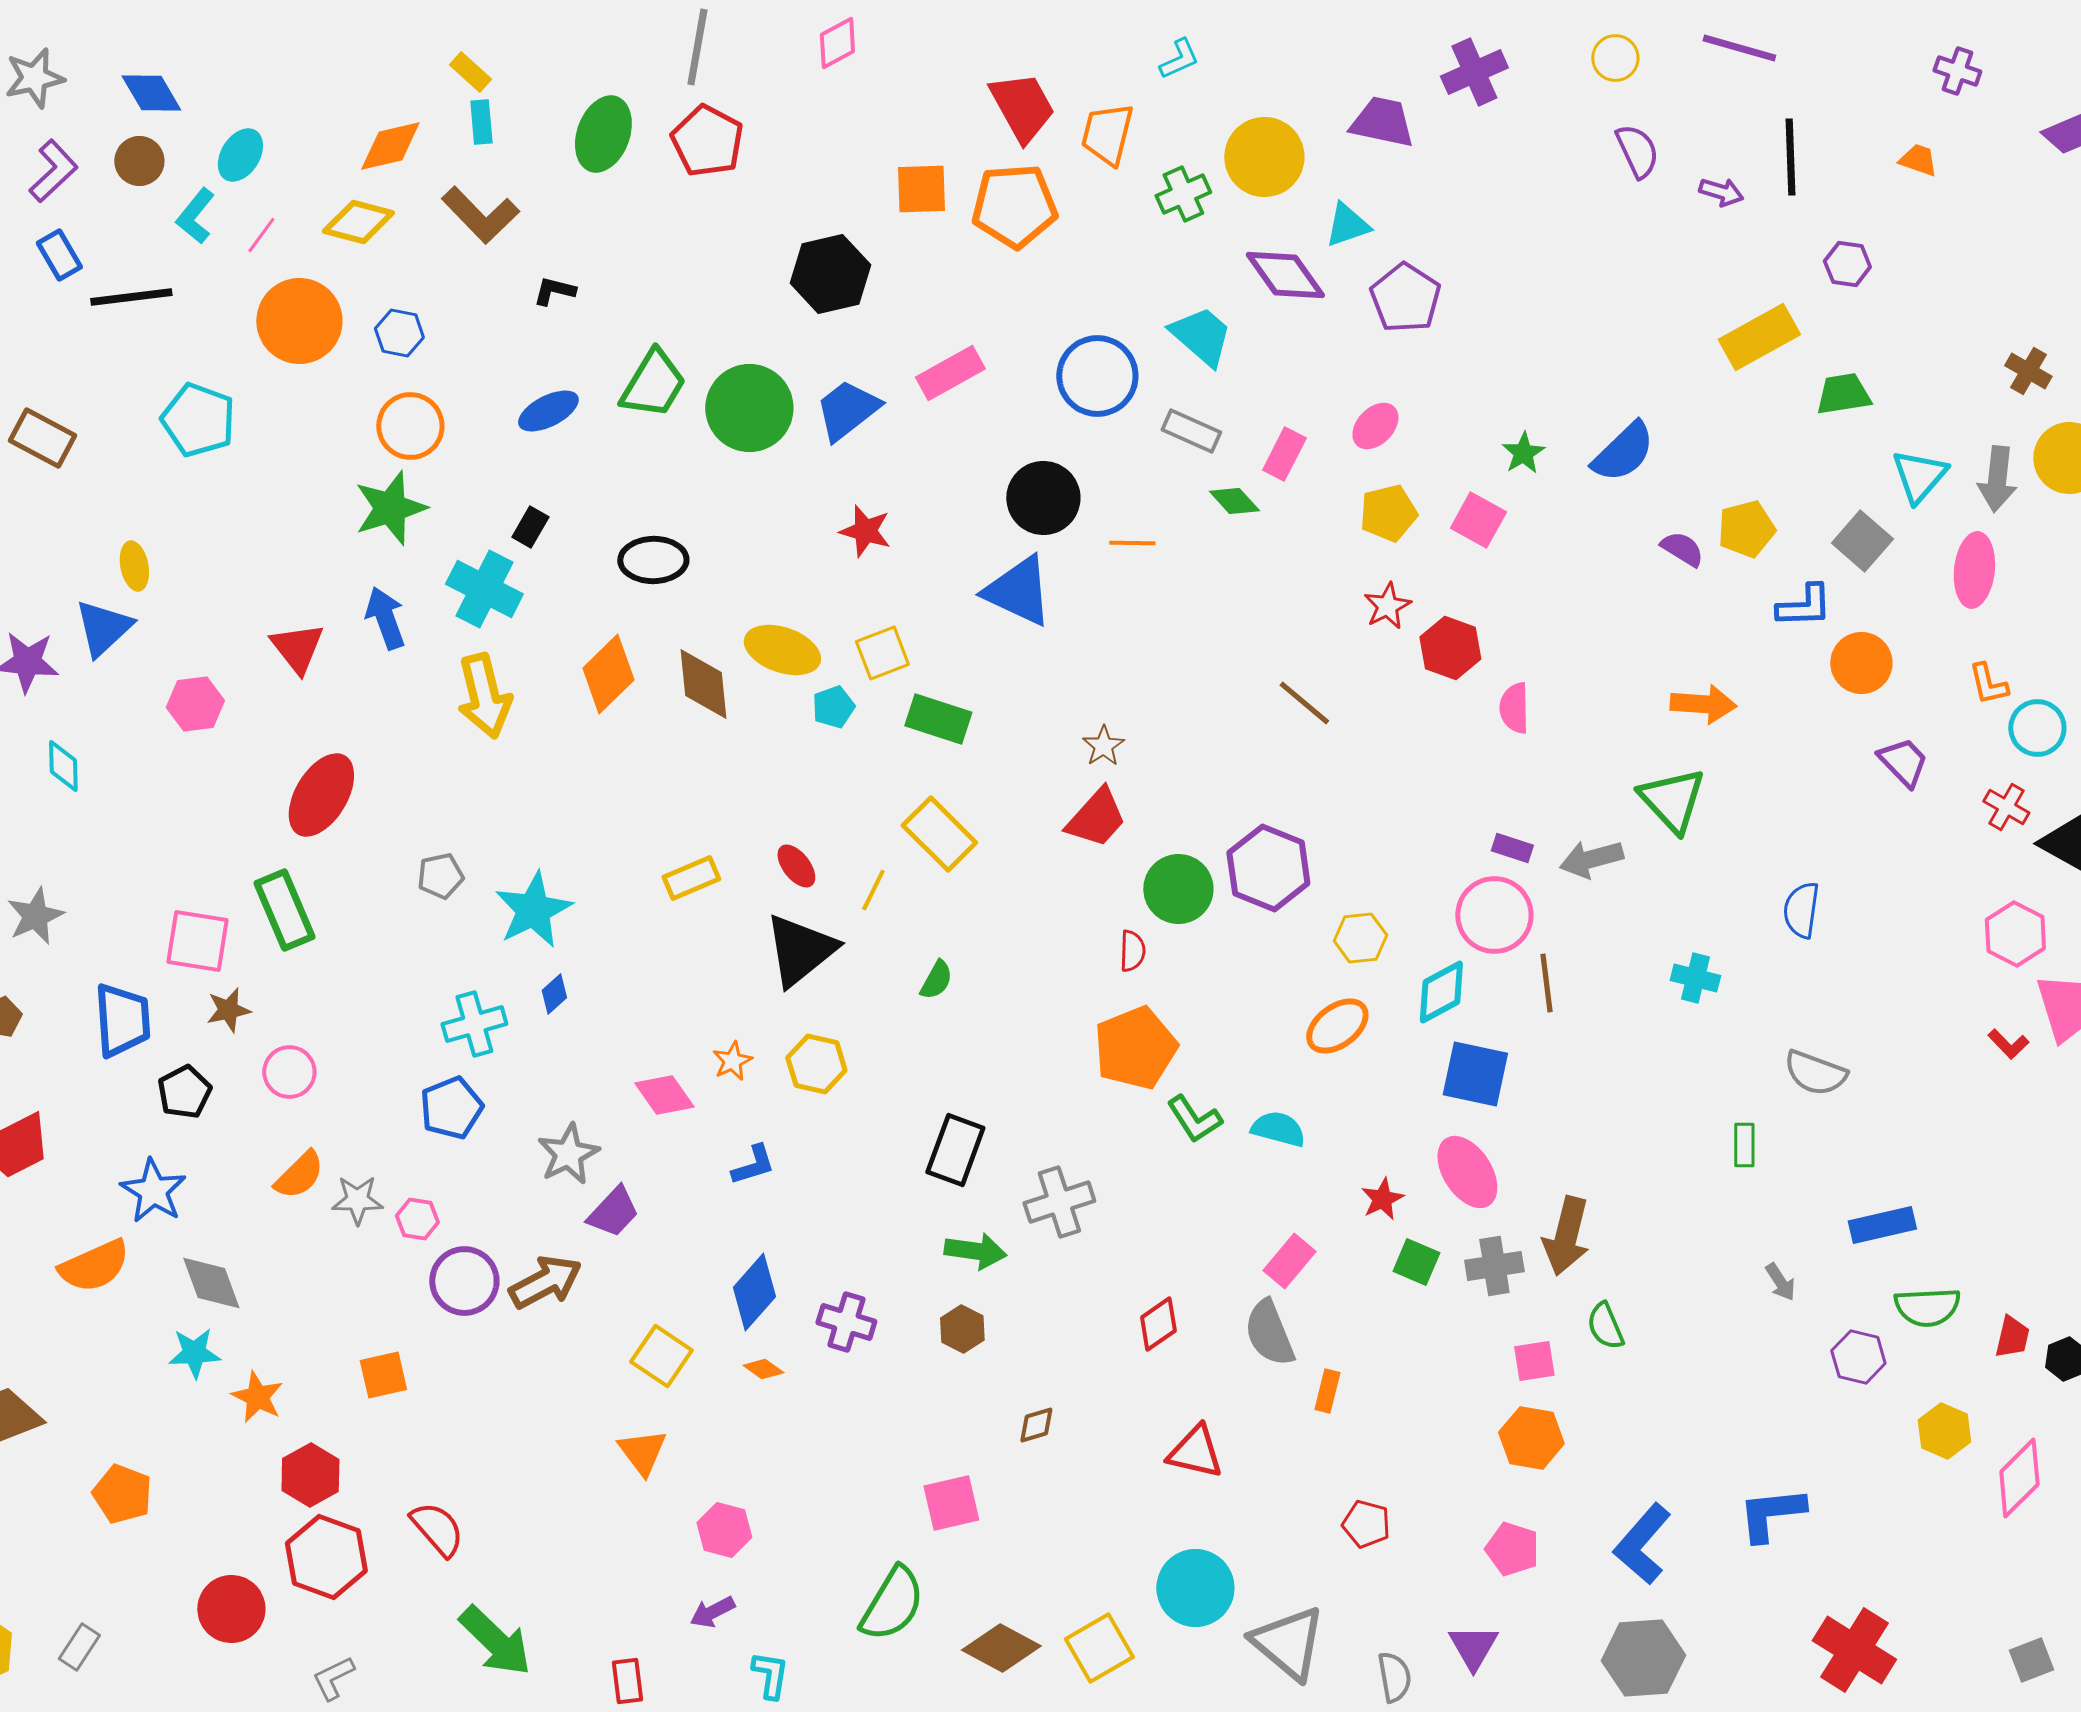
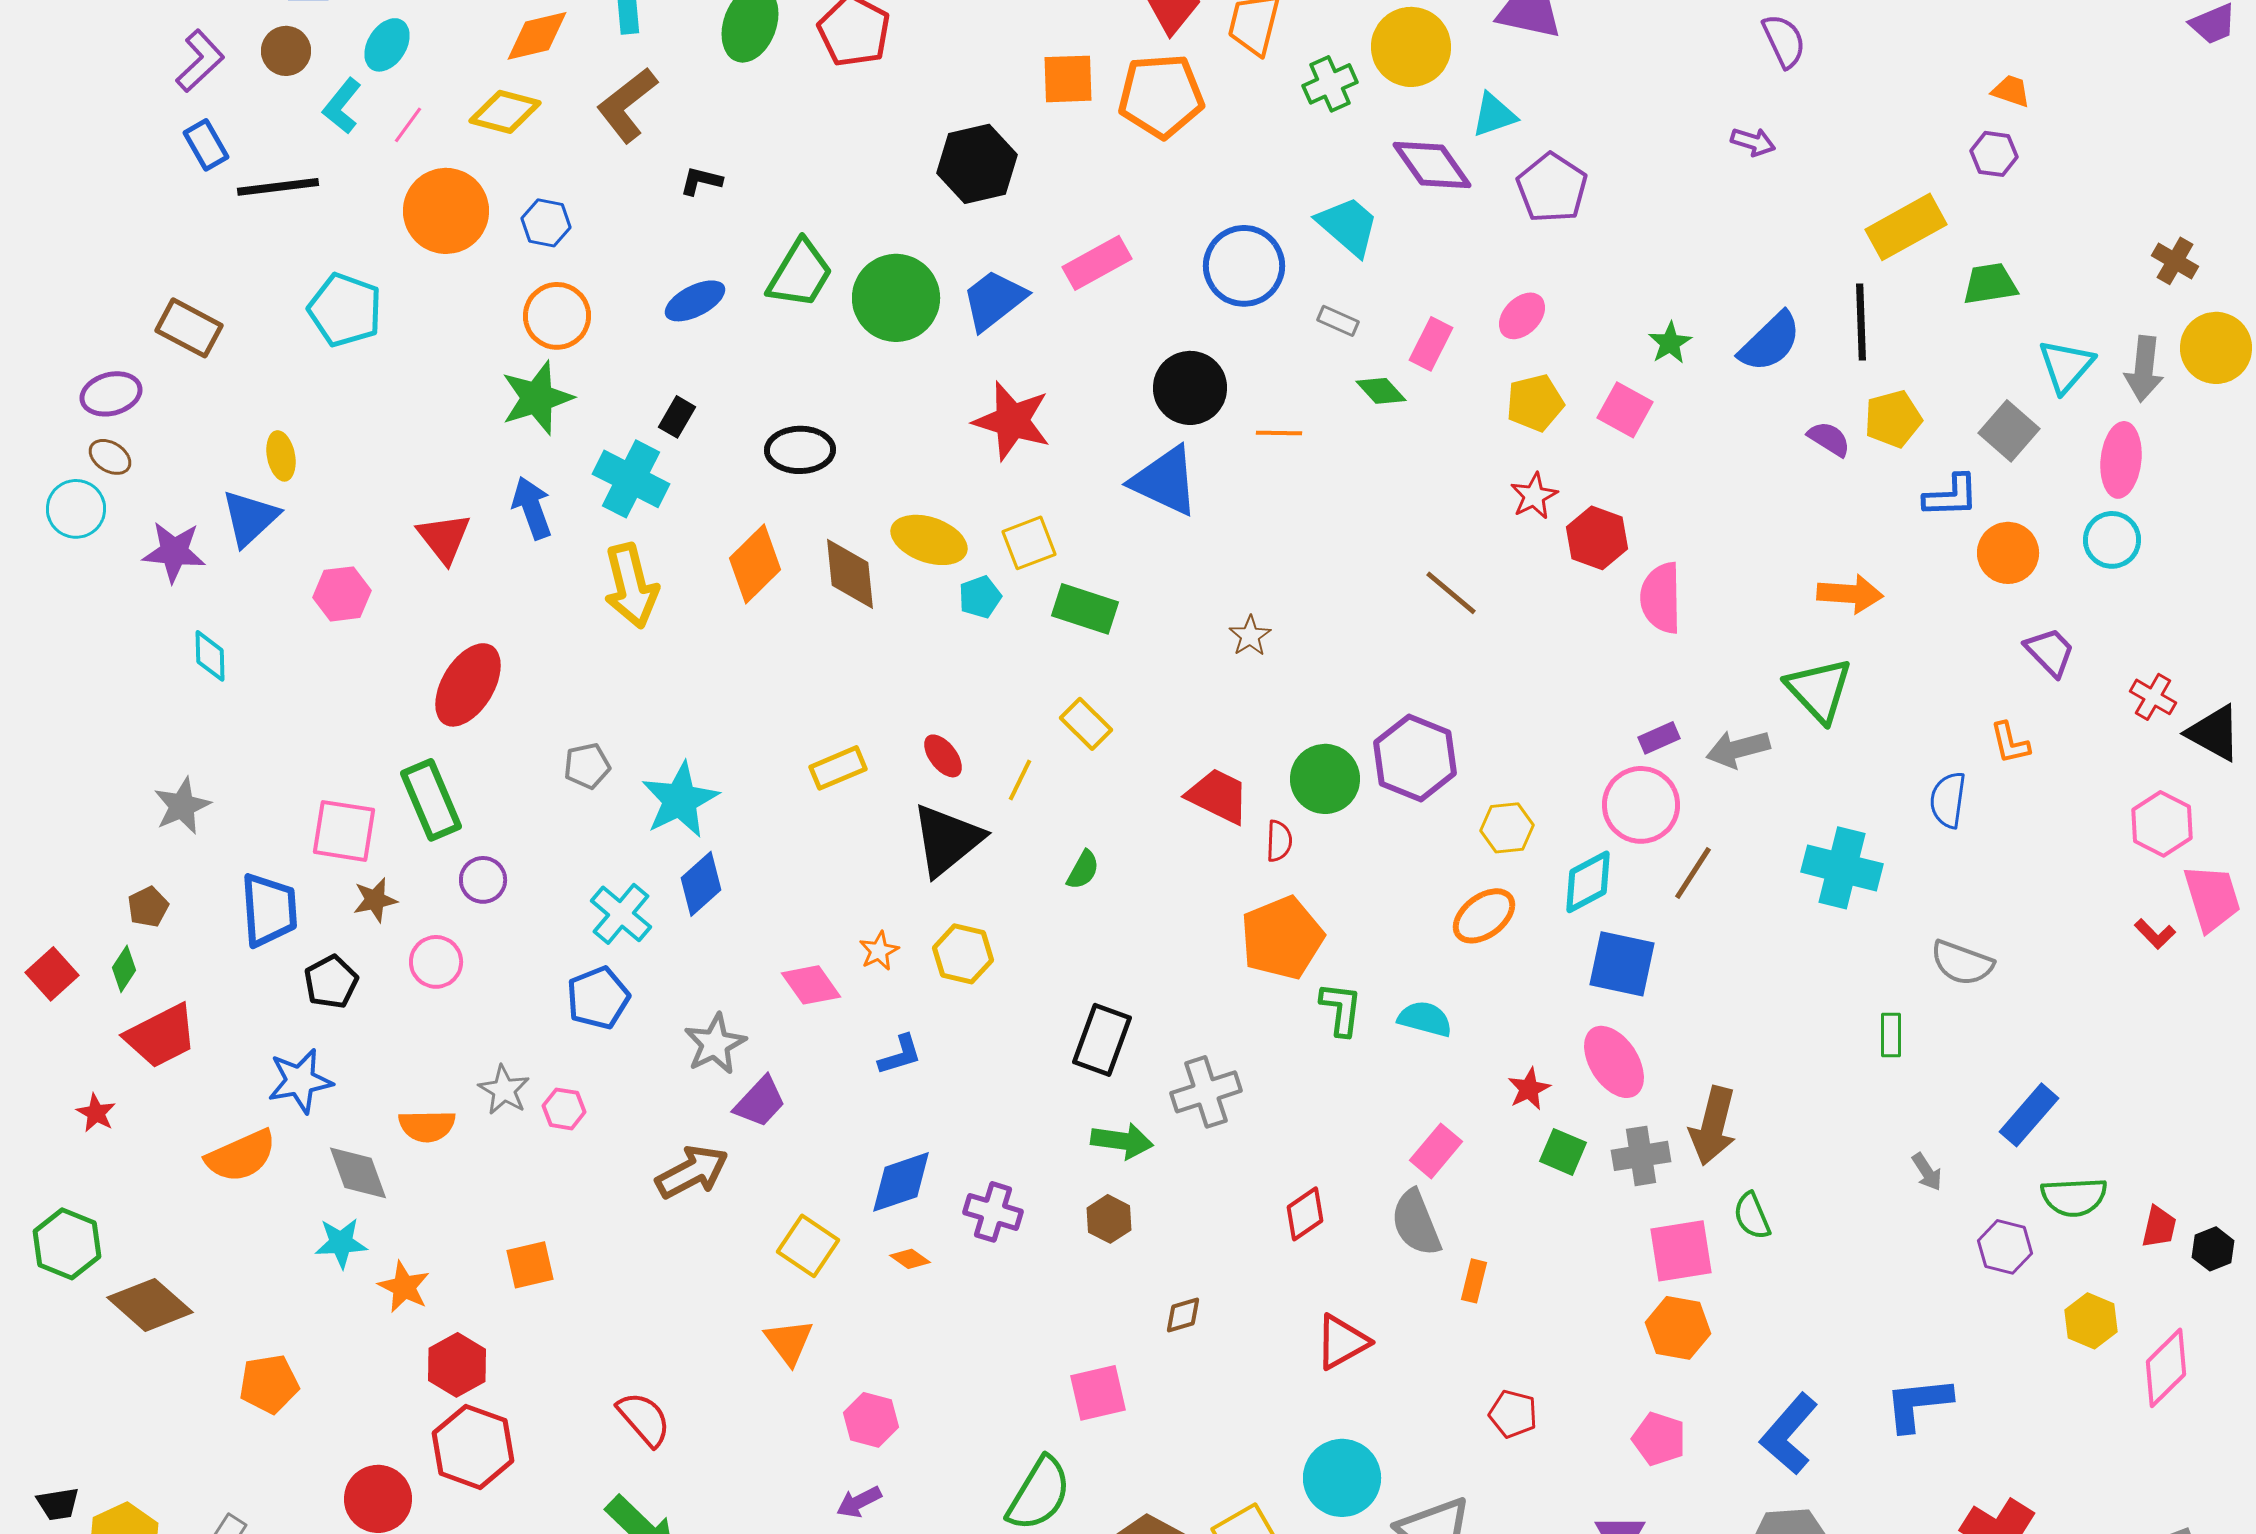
black line: (1790, 157) -> (1861, 322), moved
orange trapezoid: (1918, 160) -> (2011, 91), moved
purple arrow: (1721, 192) -> (1753, 142), moved
brown L-shape: (480, 215) -> (627, 105), turned 96
gray rectangle: (1191, 431) -> (1338, 321), size x0.7
red star: (865, 531) -> (1012, 421), size x1.5
orange L-shape: (1988, 684) -> (2010, 743), moved
pink semicircle: (1514, 708) -> (1661, 598), size x1.4
cyan circle: (2037, 728) -> (2112, 540), moved
red trapezoid: (1096, 818) -> (1218, 796), moved, turned -106
yellow rectangle: (939, 834) -> (1086, 724), size x0.7
purple rectangle: (1512, 848) -> (1659, 738), turned -42
cyan cross: (1695, 978) -> (1842, 868), size x1.6
brown line: (1546, 983) -> (1693, 873), turned 40
blue diamond: (554, 994) -> (701, 884), size x1.6
cyan cross: (474, 1024) -> (621, 914), turned -34
green L-shape: (1194, 1119) -> (1341, 1009), turned -140
orange semicircle: (299, 1175) -> (427, 1126), moved, turned 44
blue star: (153, 1191) -> (300, 1081), turned 30
gray star: (357, 1200) -> (504, 1090), turned 30
blue rectangle: (1882, 1225) -> (2029, 1115), turned -36
purple circle: (464, 1281) -> (483, 880), moved, size x0.7
blue diamond: (754, 1292) -> (901, 1182), turned 30
pink square: (1534, 1361) -> (1681, 1251), size x1.5
red triangle: (1195, 1452) -> (1342, 1342), turned -42
orange pentagon: (122, 1494) -> (269, 1384), turned -30
red semicircle: (437, 1529) -> (644, 1419), moved

